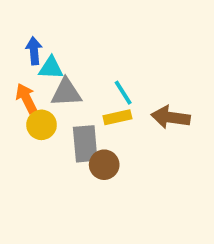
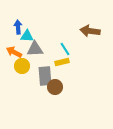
orange arrow: (26, 98) -> (14, 52), turned -35
brown arrow: (171, 117) -> (90, 31), moved

